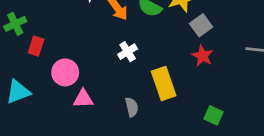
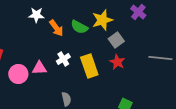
yellow rectangle: (164, 84) -> (89, 66), moved
pink triangle: (83, 99) -> (39, 68), moved

